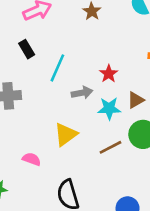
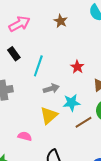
gray arrow: (82, 93) -> (51, 89), moved
cyan star: (109, 108) -> (72, 103), moved

